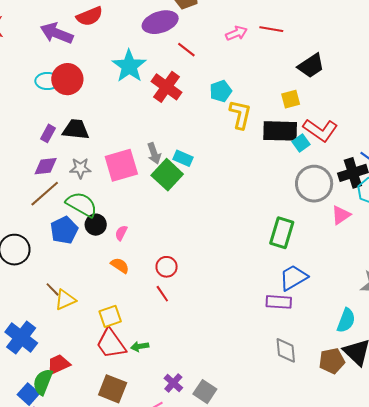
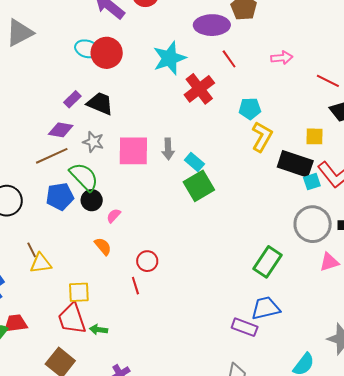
red line: (271, 29) -> (328, 81), moved
green square: (167, 175) -> (199, 186), moved

